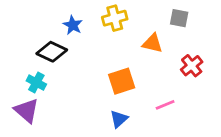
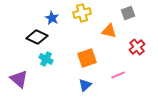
gray square: (179, 18) -> (128, 13), turned -32
cyan cross: (36, 82) -> (46, 59), moved

